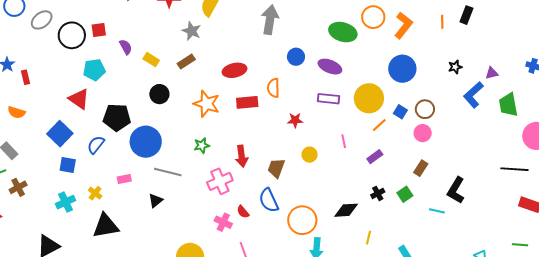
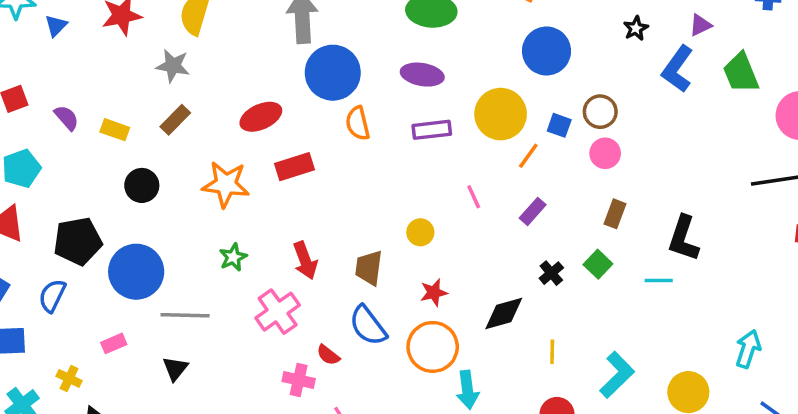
blue circle: (296, 57) -> (333, 73), moved, size x1.8
orange semicircle: (273, 88) -> (358, 123), moved
red star: (295, 120) -> (434, 293), moved

